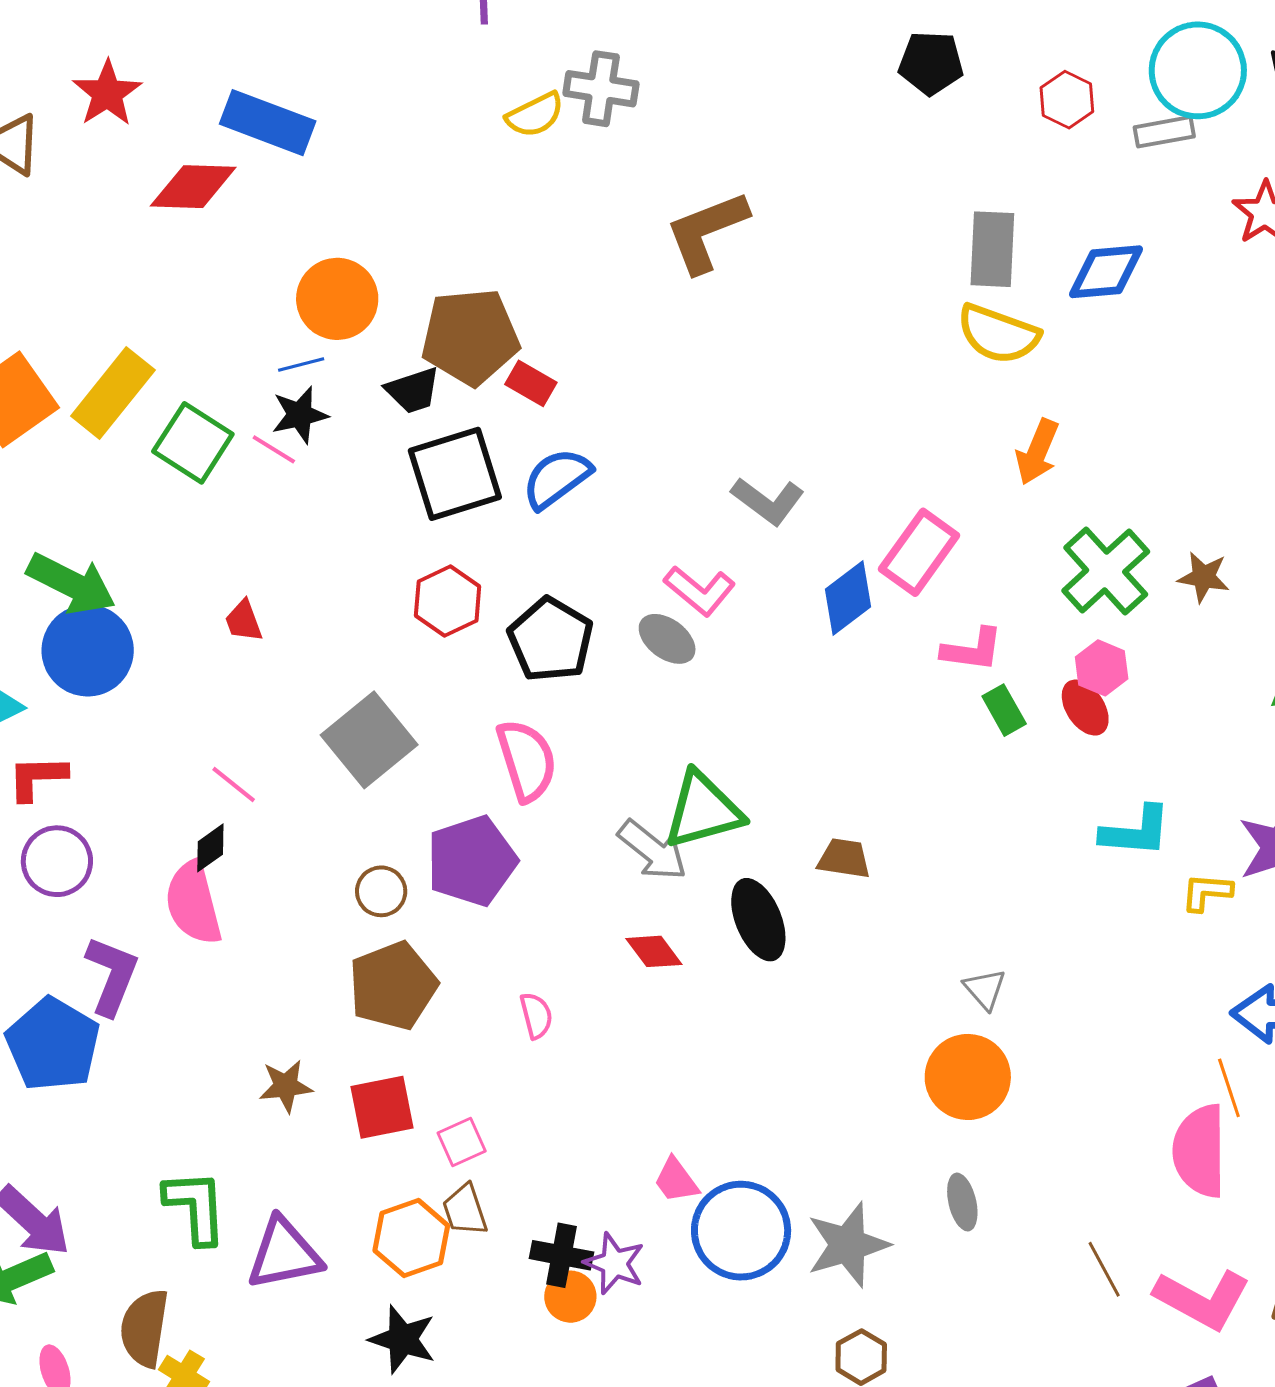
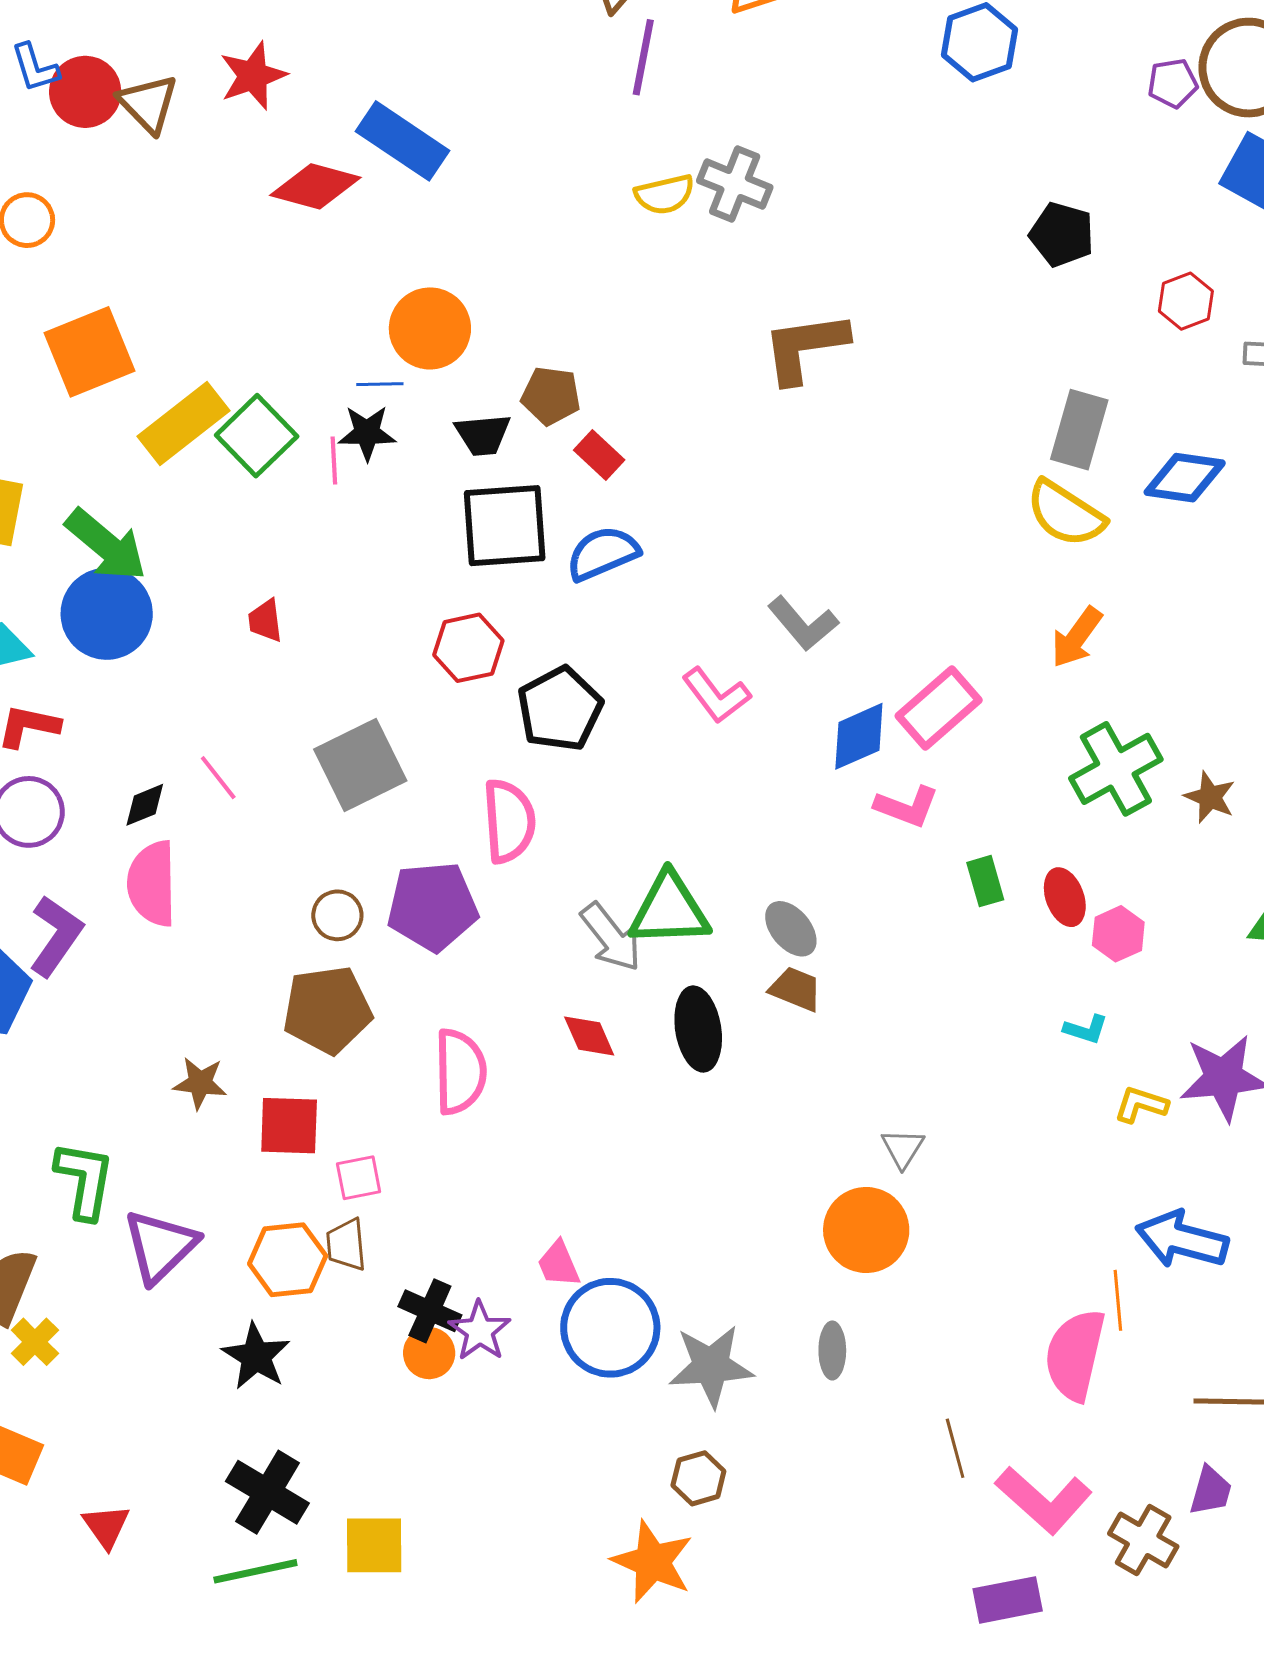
brown pentagon: (470, 337) -> (551, 396), size x0.6
yellow rectangle: (113, 393) -> (184, 424), moved
pink line: (274, 449) -> (334, 461), turned 42
gray ellipse: (667, 639) -> (791, 929), moved
pink L-shape: (972, 650) -> (907, 807), moved
pink hexagon: (1102, 668) -> (1118, 934), moved
cyan L-shape: (1136, 831) -> (1086, 1029), size x0.6
black diamond: (210, 848) -> (145, 805), moved
pink semicircle: (536, 1016) -> (460, 1072), size x1.8
purple triangle: (284, 1254) -> (160, 1246), turned -46

